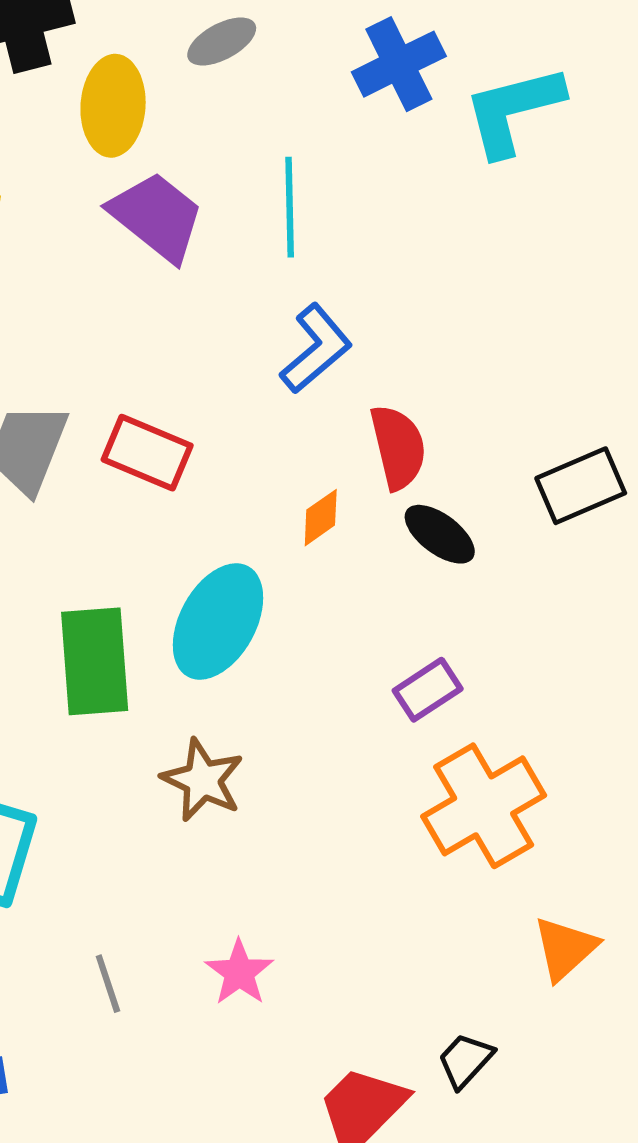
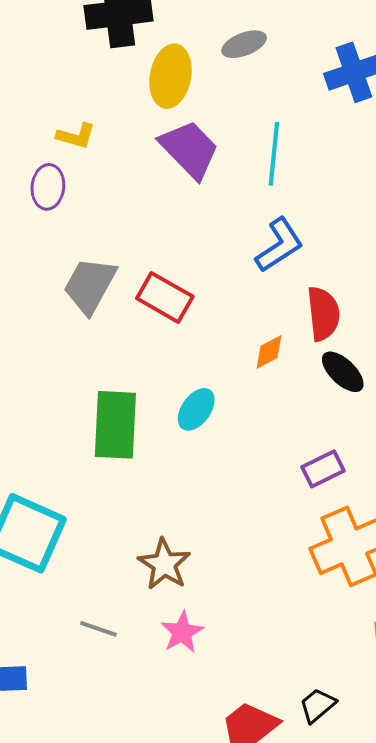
cyan ellipse: (218, 621) -> (196, 409), size x0.6
brown star: (203, 780) -> (164, 564), moved
gray line: (108, 984) -> (98, 629), turned -60

